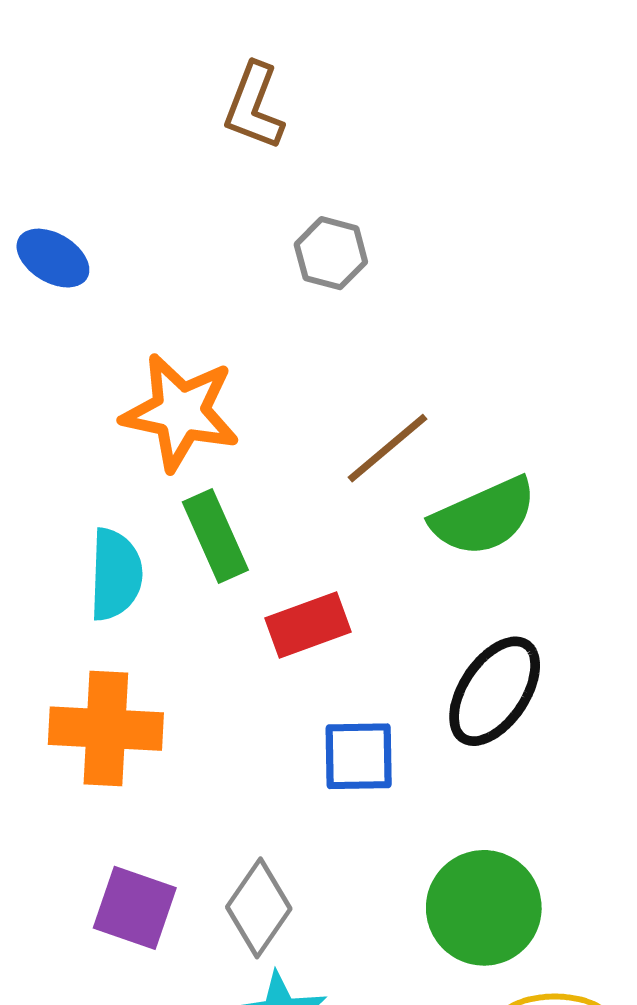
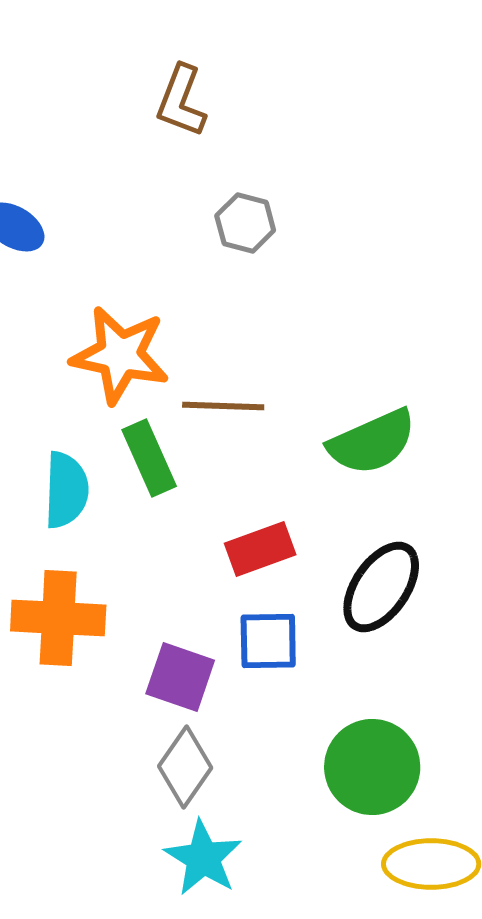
brown line: (387, 448) -> (223, 406), moved, turned 42
red rectangle: (308, 625) -> (260, 549), moved
purple square: (135, 908) -> (180, 677), moved

